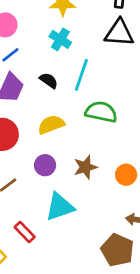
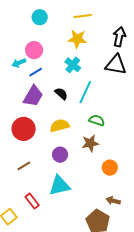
green semicircle: (101, 112) -> (97, 120), size x0.7
purple circle: (45, 165) -> (60, 155), moved
brown star: (85, 167) -> (90, 143), moved

